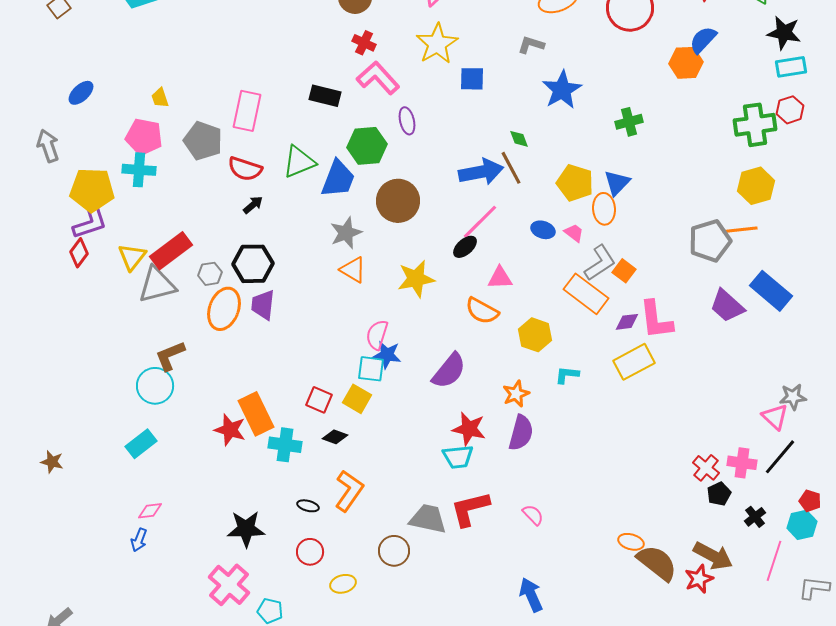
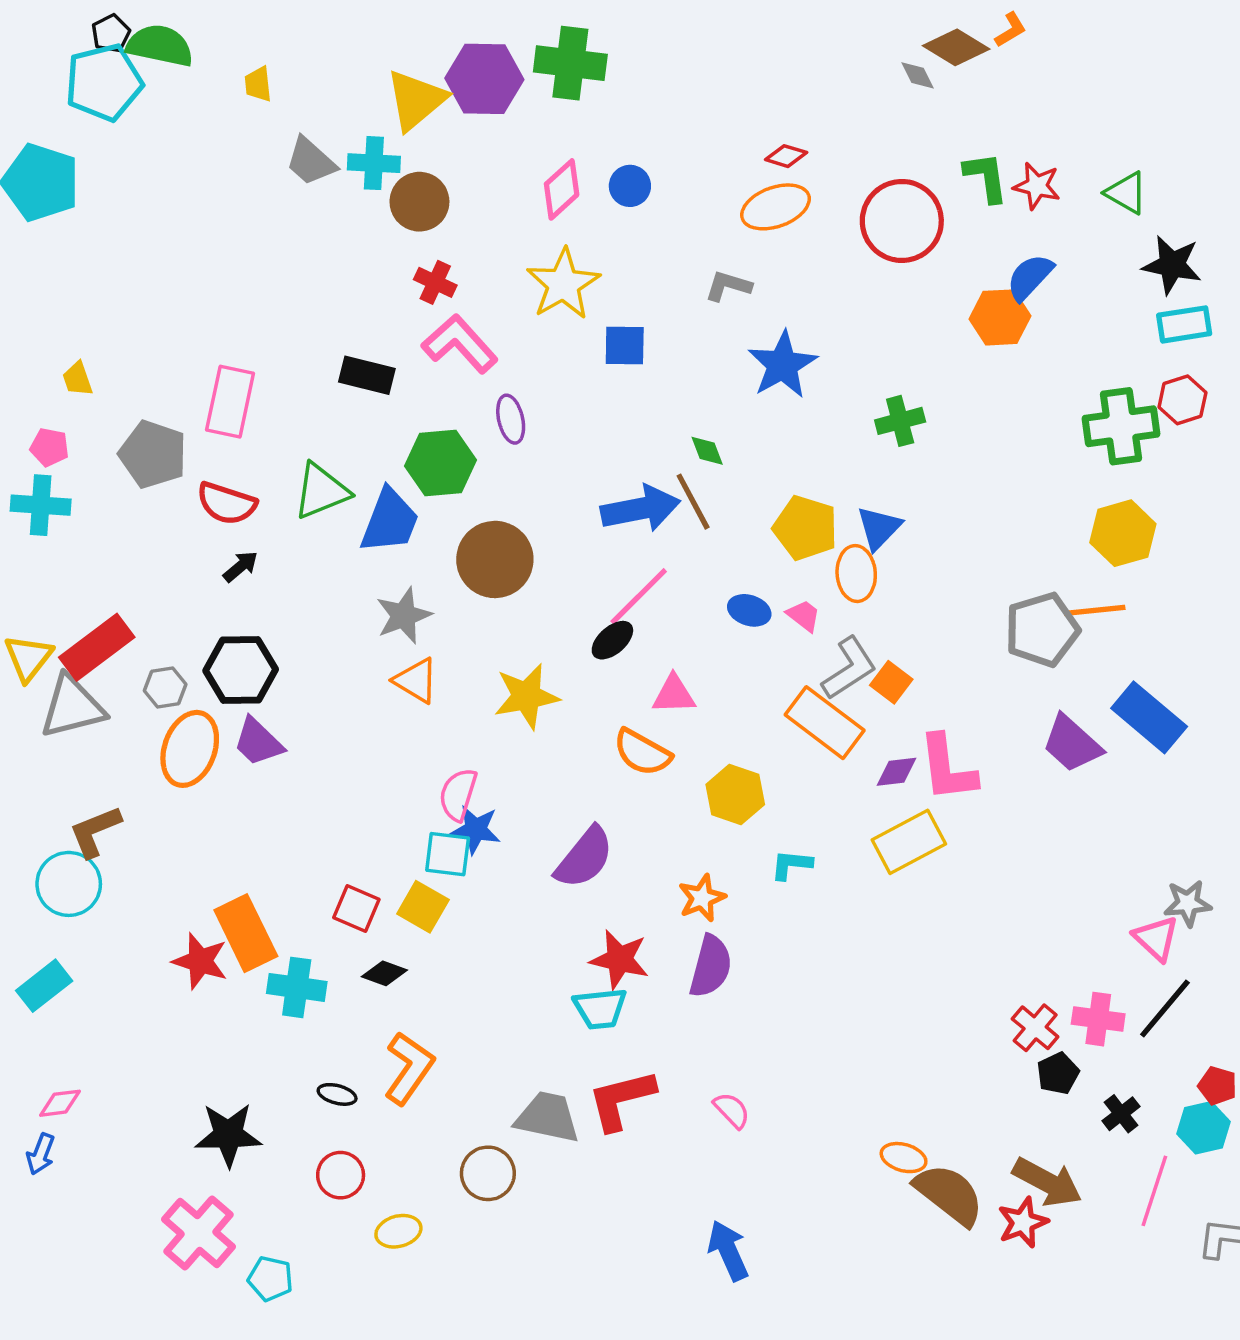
pink pentagon: (144, 137) -> (49, 447), size x0.6
purple trapezoid: (263, 305) -> (258, 742), turned -52

